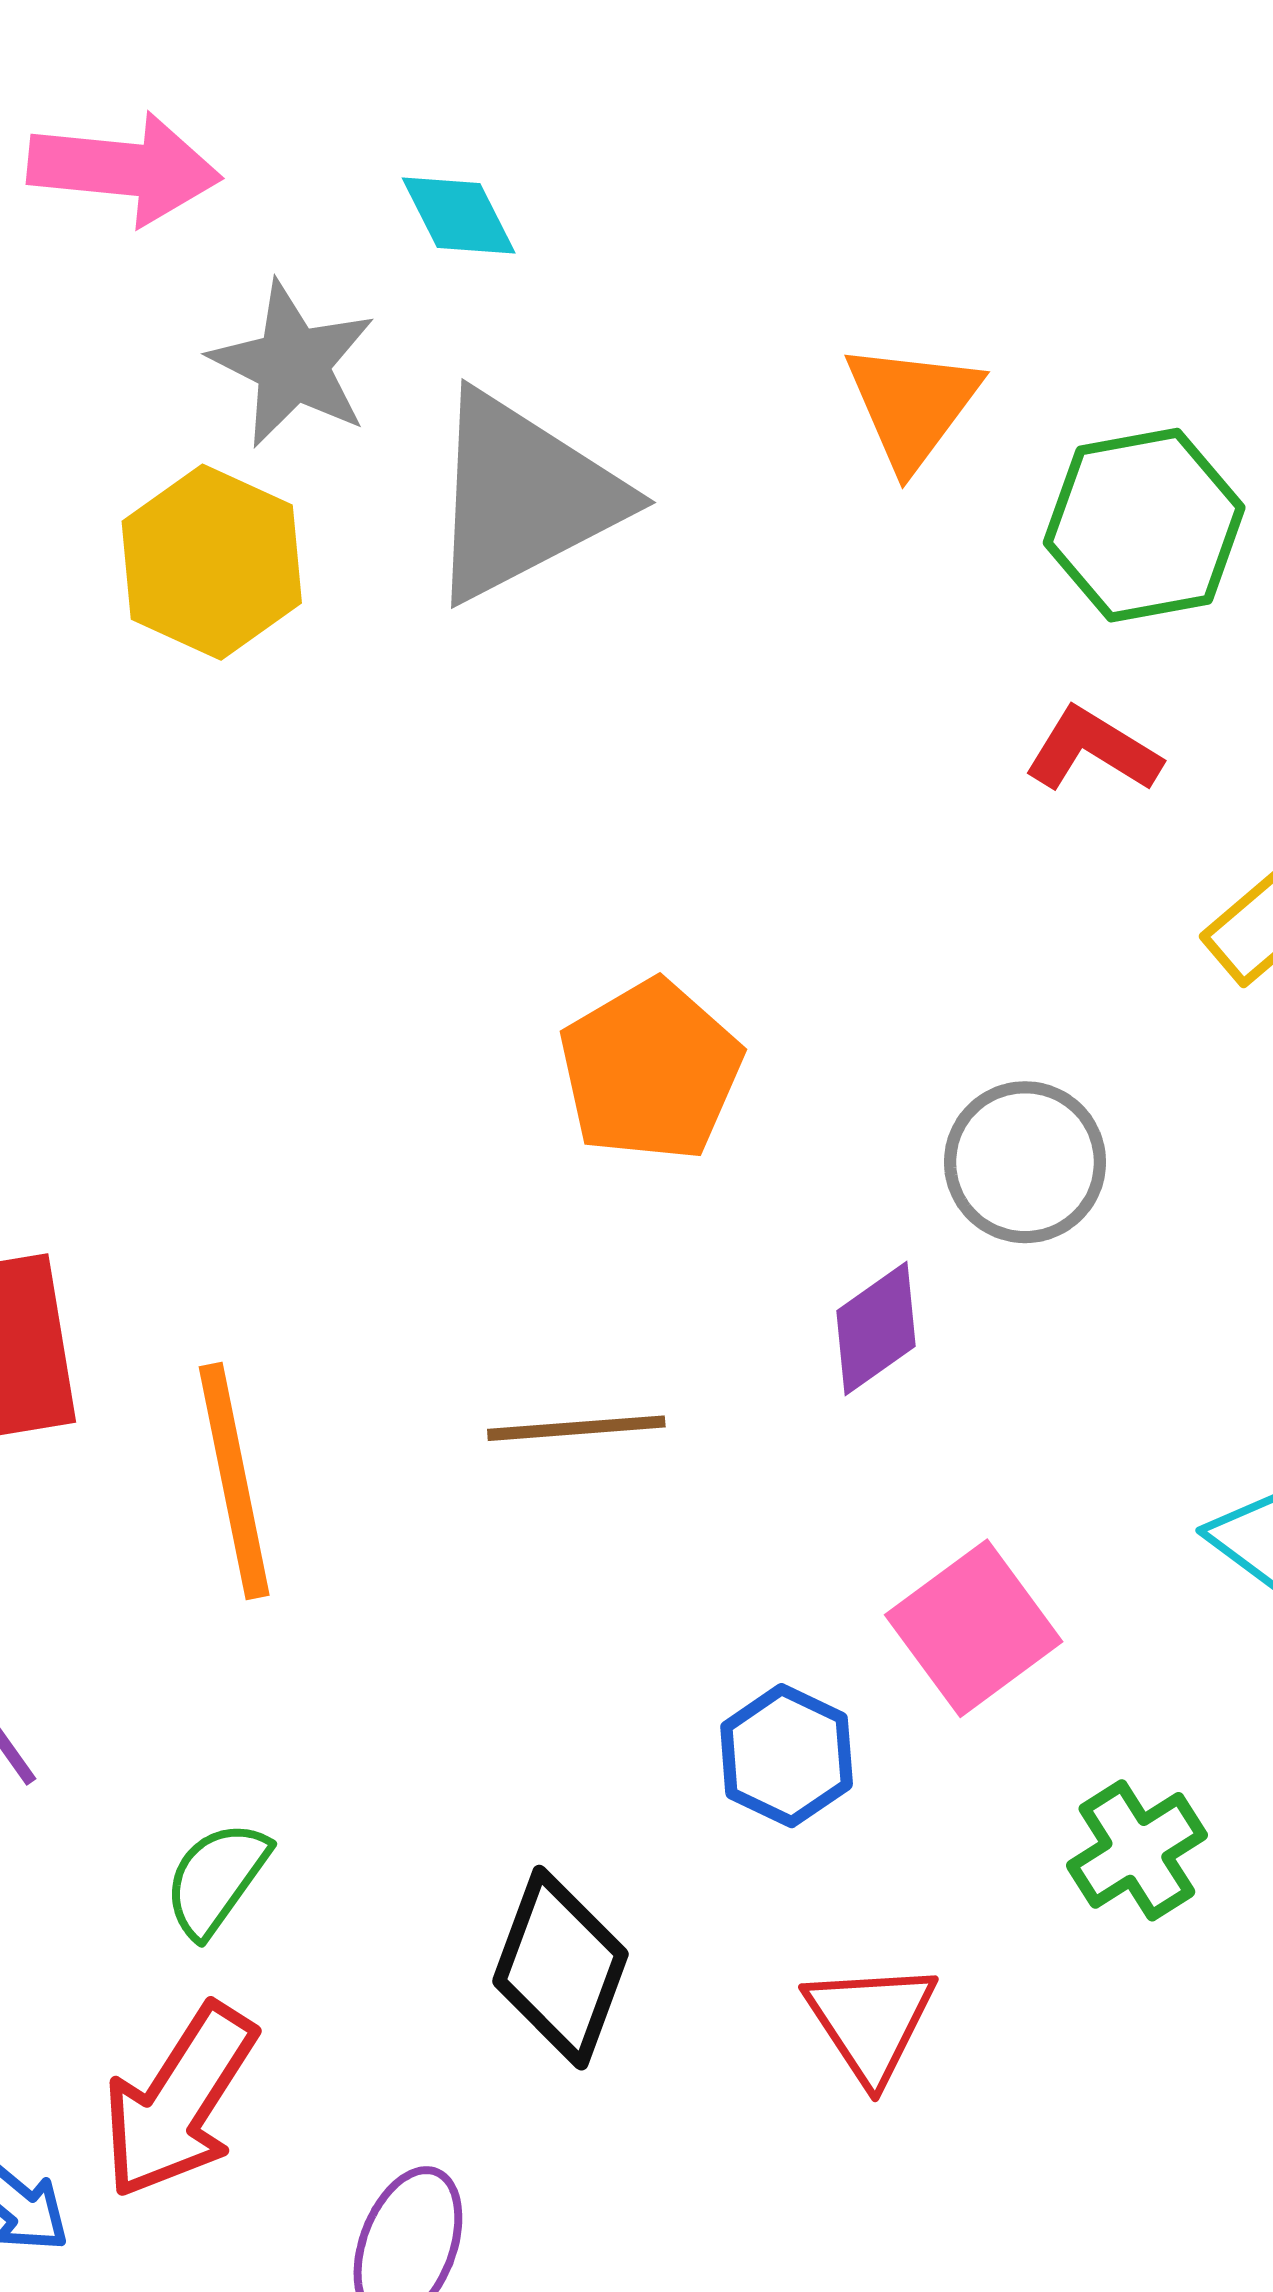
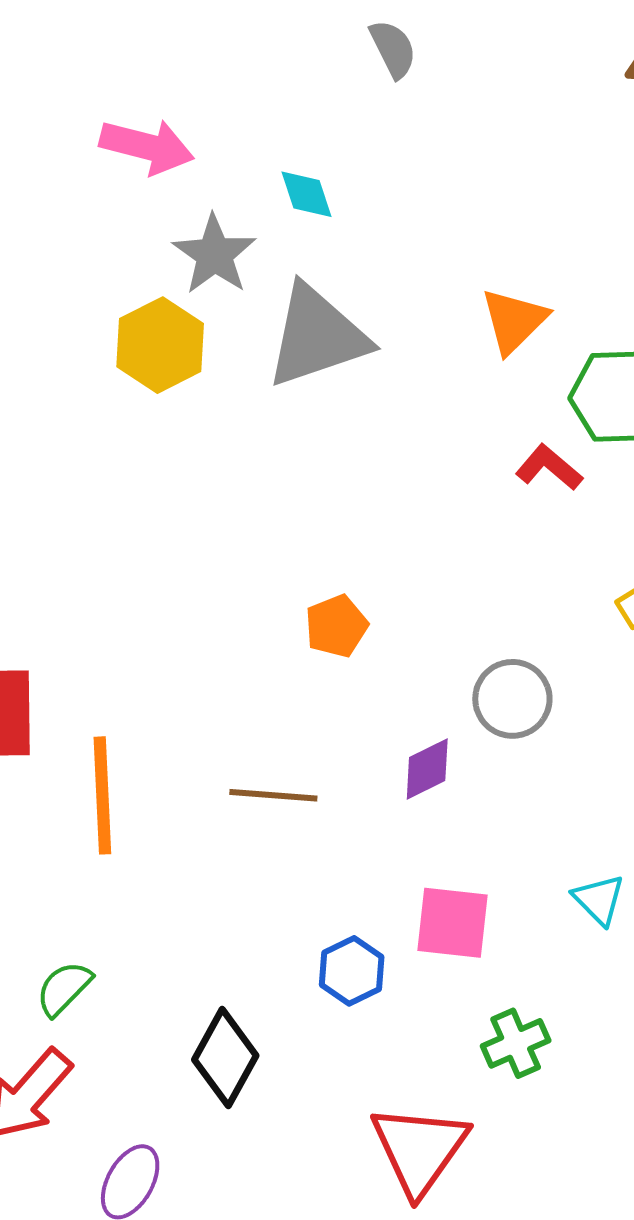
red L-shape: (1093, 750) -> (549, 467), moved
orange pentagon: (650, 1071) -> (336, 626), size x0.7
pink square: (974, 1628) -> (452, 923), turned 34
red triangle: (871, 2022) -> (419, 1149), moved, size x1.5

